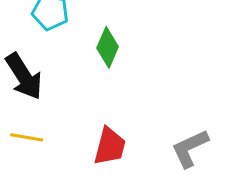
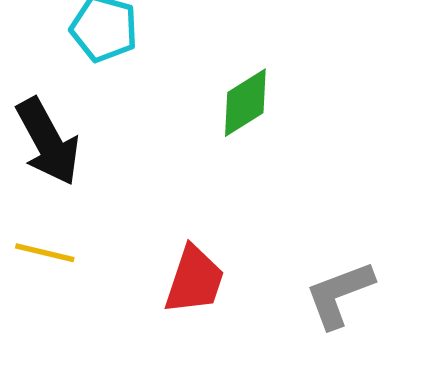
green diamond: (108, 47) -> (245, 103), moved, turned 30

